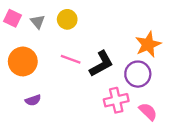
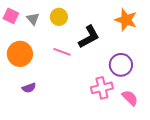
orange star: (148, 44) -> (126, 20), moved, turned -30
black L-shape: (101, 64) -> (89, 37), moved

